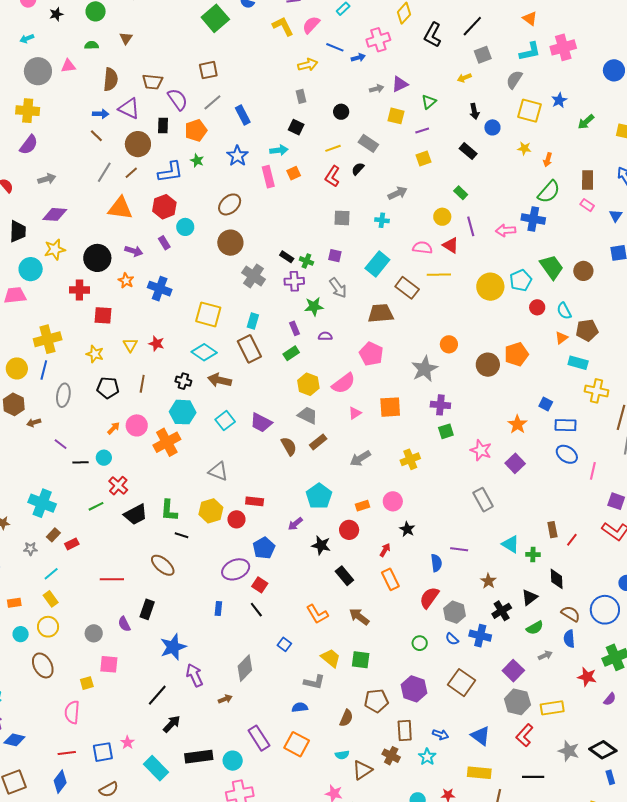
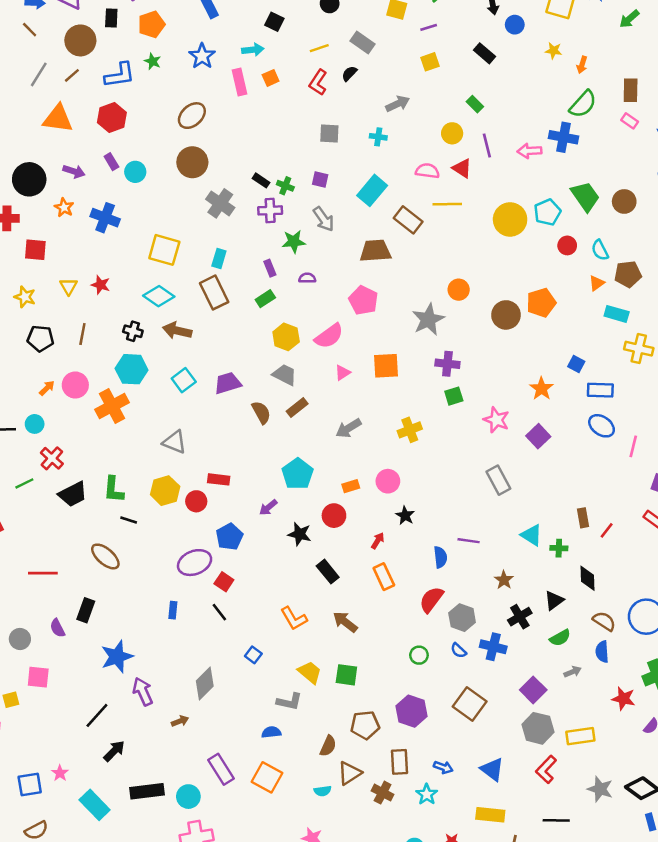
cyan circle: (185, 227) -> (135, 172), moved
purple trapezoid: (261, 423) -> (228, 383), turned 135
brown triangle: (362, 770) -> (350, 773), moved

